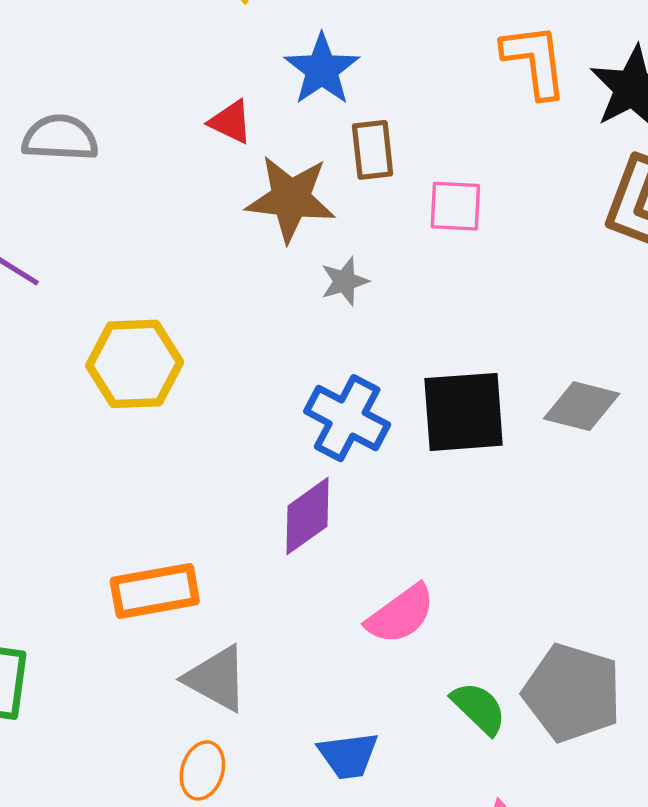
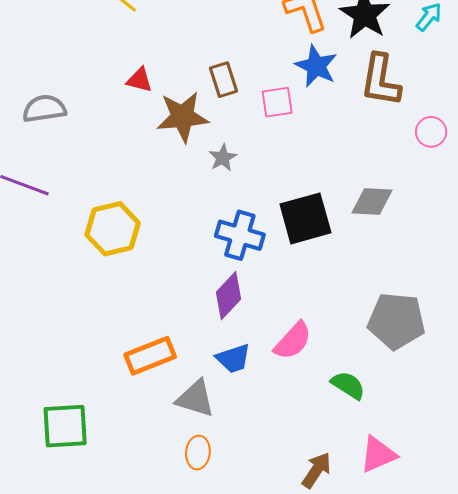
blue star: (322, 69) -> (316, 66), moved
gray pentagon: (572, 693) -> (396, 321), moved
blue trapezoid: (348, 755) -> (233, 358), moved

